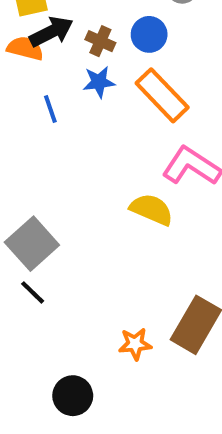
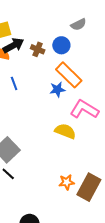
blue star: (99, 82) -> (57, 89), moved
orange star: (135, 344) -> (67, 182), moved

